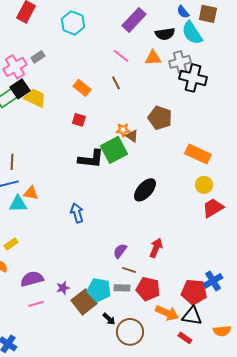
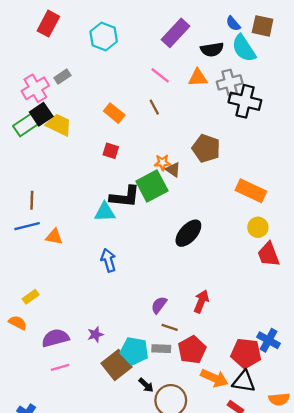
cyan triangle: (18, 204) -> (105, 212), moved
red trapezoid: (213, 208) -> (268, 254), turned -80
blue cross: (213, 281) -> (268, 340), turned -30
purple star: (63, 288) -> (95, 334), moved
red pentagon: (148, 289) -> (192, 350), turned 30

